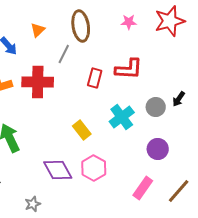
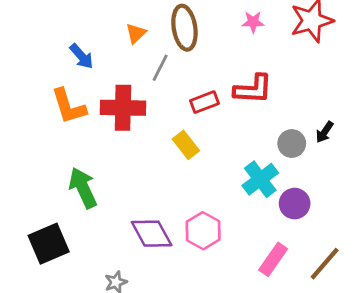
orange triangle: (38, 30) -> (136, 33), moved
red rectangle: (95, 78) -> (204, 102), turned 54
cyan cross: (122, 117) -> (260, 179), moved
yellow rectangle: (82, 130) -> (186, 145), moved

